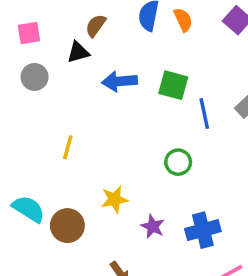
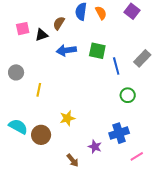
brown semicircle: (96, 26) -> (59, 23), moved
pink square: (29, 33) -> (23, 29), moved
gray circle: (35, 77) -> (16, 72), moved
green circle: (178, 162) -> (128, 95), moved
purple star: (153, 226) -> (95, 147), moved

